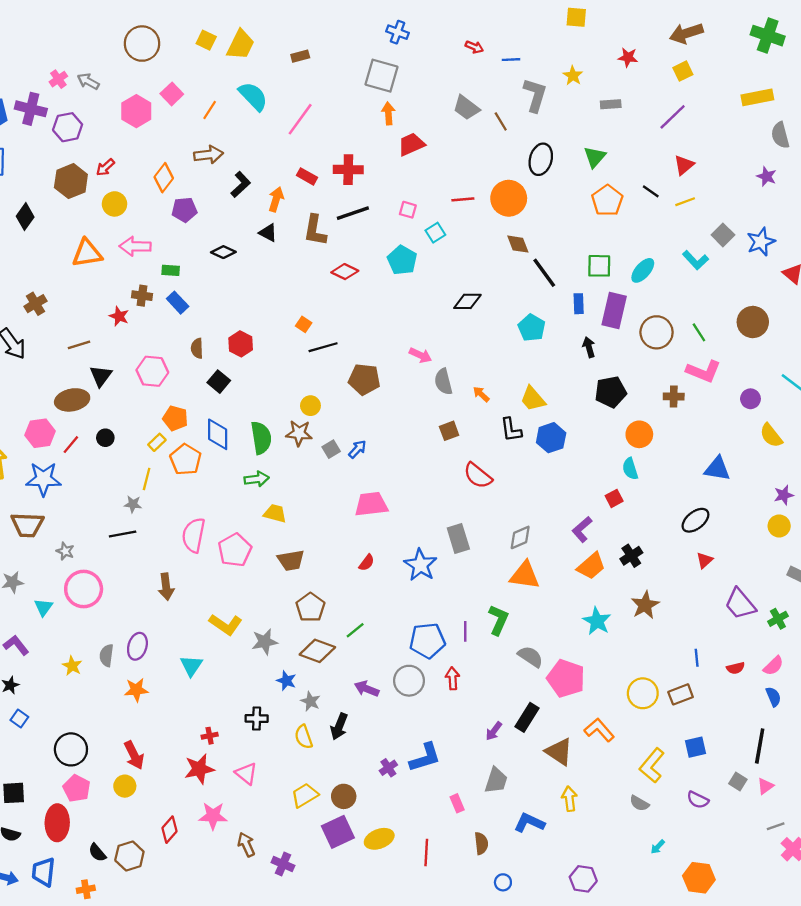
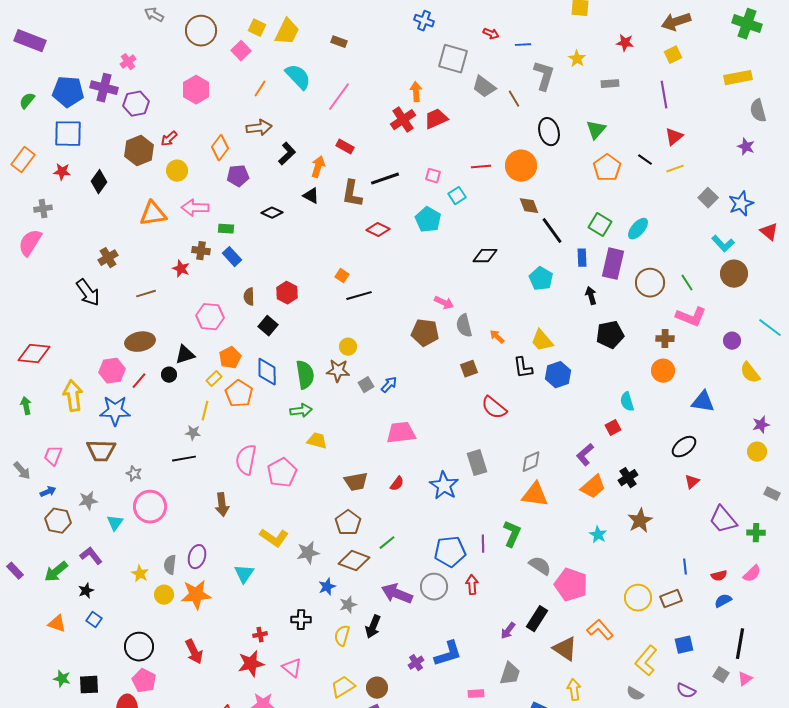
brown rectangle: (300, 56) -> (339, 42), turned 35
gray square: (382, 76) -> (453, 59), moved
gray arrow: (88, 81) -> (154, 15), moved
pink square: (172, 94) -> (241, 51), moved
purple line: (673, 117) -> (664, 95), turned -56
black ellipse: (541, 159) -> (549, 132), turned -32
red cross: (348, 170) -> (403, 120), moved, turned -35
cyan L-shape: (695, 260) -> (723, 244), moved
green square: (599, 266) -> (600, 225), turned 30
black triangle: (101, 376) -> (185, 355), moved, turned 35
brown pentagon: (364, 379) -> (425, 333), moved
orange pentagon: (175, 418) -> (230, 358), turned 30
orange circle: (639, 434) -> (663, 371), moved
brown trapezoid: (291, 560) -> (356, 482), moved
green cross: (778, 619) -> (756, 533), turned 30
cyan star: (597, 621) -> (598, 535), size x0.7
blue star: (286, 681) -> (327, 587), turned 30
purple arrow: (367, 689) -> (397, 594), size x1.4
orange star: (136, 690) -> (196, 595), size x1.4
blue semicircle: (773, 697) -> (723, 601), moved, turned -96
gray star: (310, 701) -> (348, 605), turned 30
yellow semicircle: (304, 737) -> (342, 636), turned 35
yellow circle: (125, 786) -> (164, 595), moved
pink rectangle: (457, 803) -> (476, 694), turned -70

